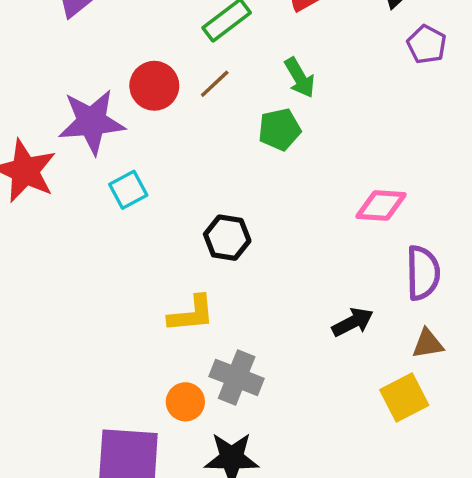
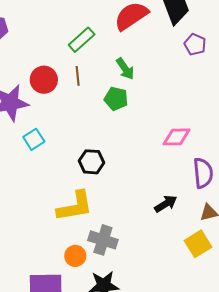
brown line: (215, 84) -> (78, 76), turned -48
green pentagon: (280, 129) -> (116, 99), turned 30
yellow L-shape: (191, 314) -> (75, 206), size x1.4

